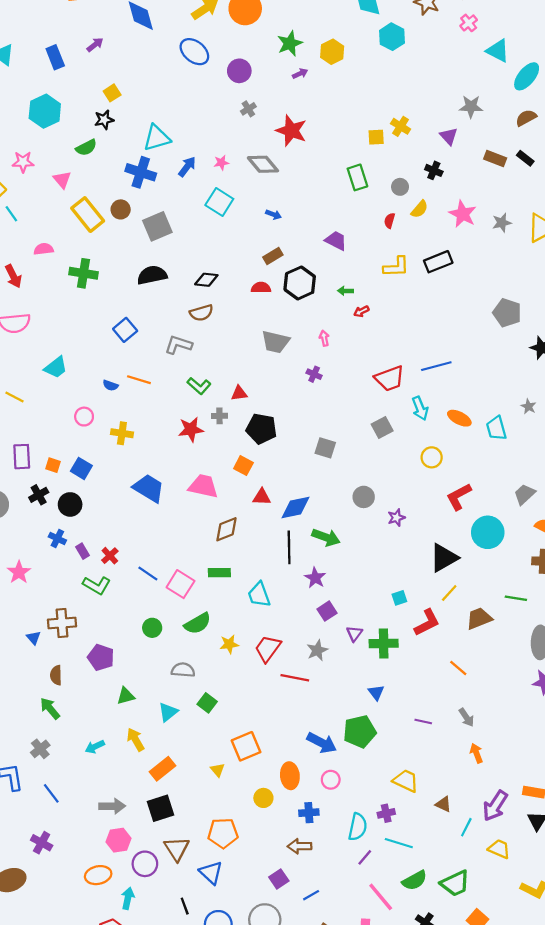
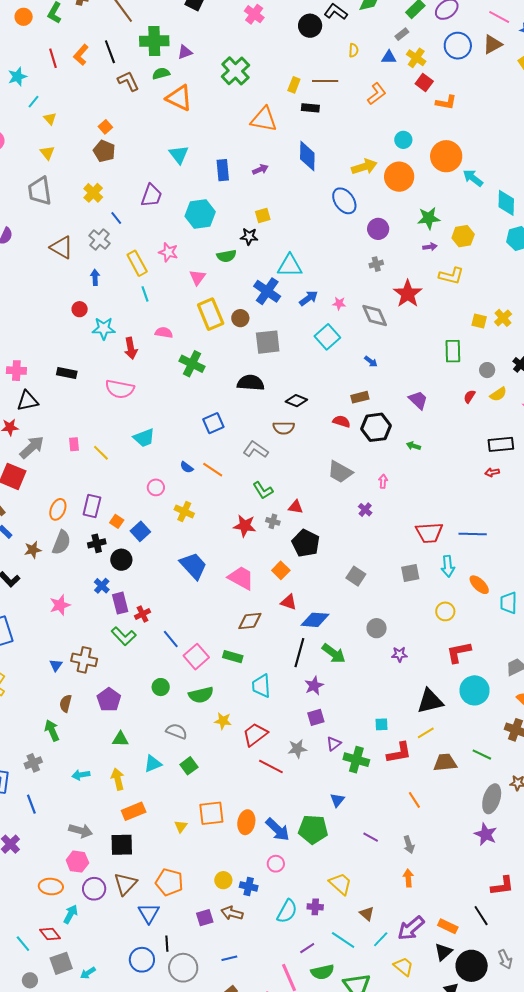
yellow L-shape: (396, 267) -> (451, 276), moved
red arrow: (361, 311) -> (492, 472), moved
purple rectangle: (82, 551) -> (120, 603), size x1.5
orange ellipse: (290, 776) -> (246, 822), moved
yellow circle: (263, 798) -> (223, 880), moved
cyan line: (399, 843) -> (343, 940), moved
purple line: (365, 857) -> (307, 948), moved
purple square: (279, 879) -> (205, 918), moved
black line: (185, 906) -> (167, 944), moved

